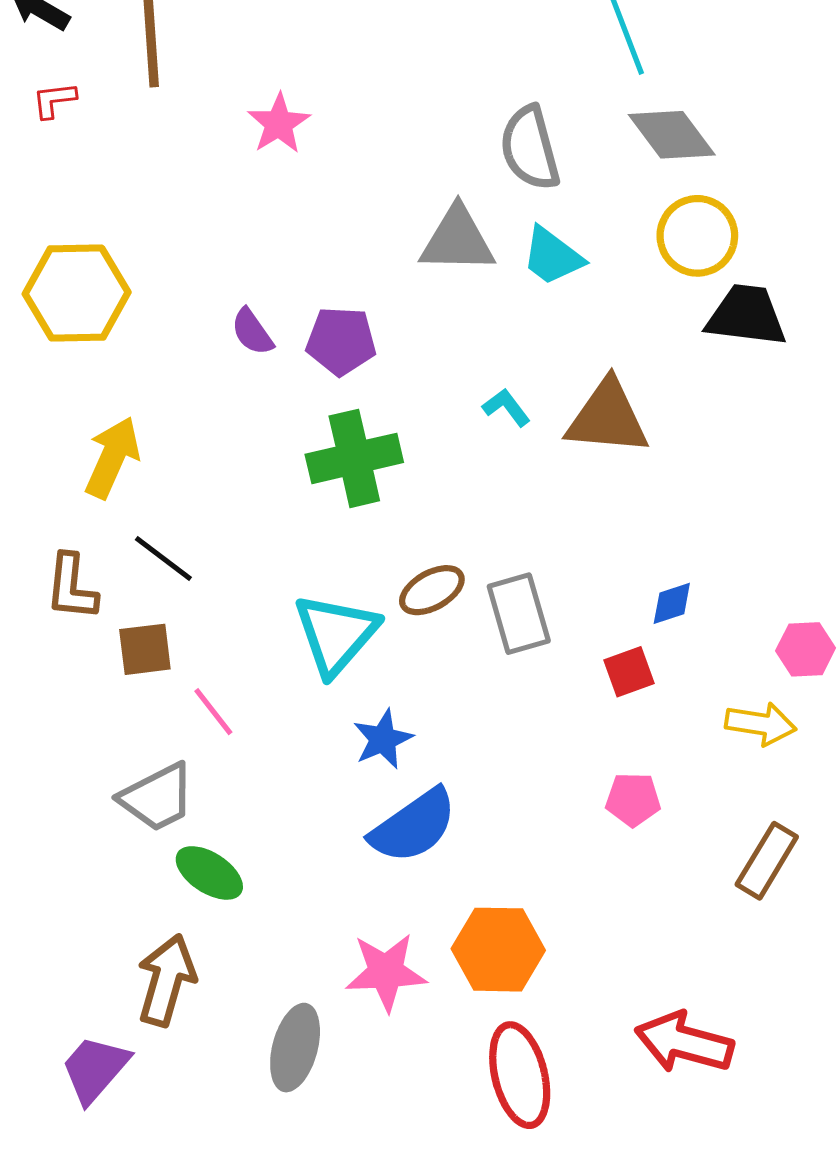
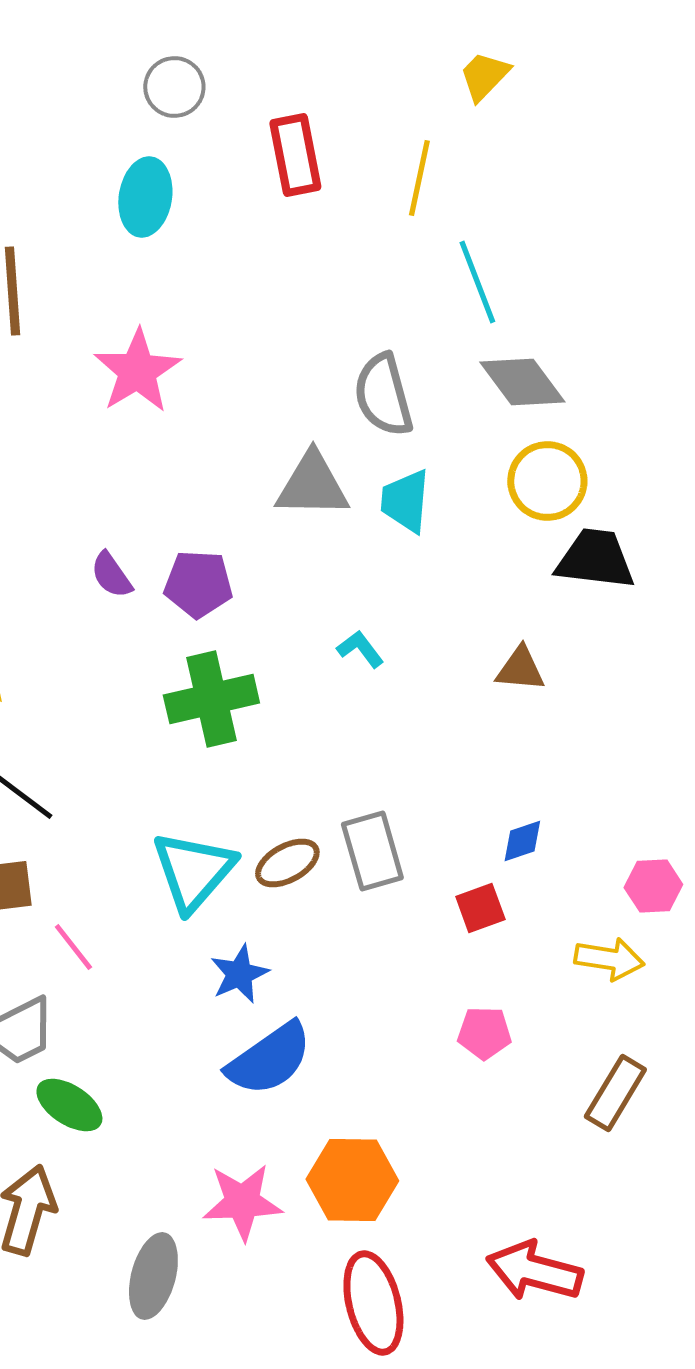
pink star: (279, 124) -> (137, 371), size x1.4
cyan trapezoid: (552, 256) -> (405, 501), turned 58
brown triangle: (607, 418) -> (520, 669), moved, size x0.6
brown ellipse: (432, 590) -> (287, 863), moved

